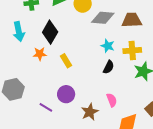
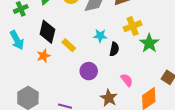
cyan star: (108, 46) -> (100, 36), moved
yellow rectangle: (66, 61) -> (69, 45), moved
purple circle: (66, 94) -> (89, 71), moved

